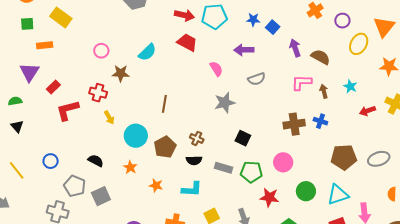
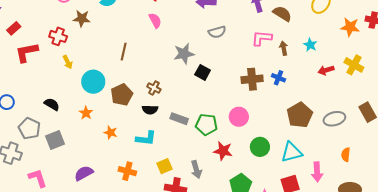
pink semicircle: (216, 69) -> (155, 20), moved
black square: (243, 138) -> (203, 72), moved
brown pentagon: (344, 157) -> (300, 115), turned -30

